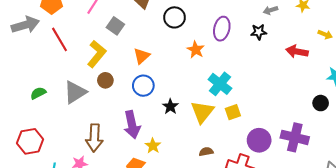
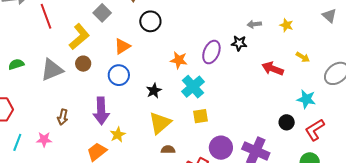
black circle: (174, 17) -> (150, 21), moved
purple ellipse: (222, 29) -> (211, 52), moved
orange star: (196, 50) -> (179, 60), moved, turned -30
black star: (170, 106) -> (154, 91), moved
yellow triangle: (202, 112) -> (160, 123), moved
brown arrow: (94, 138) -> (63, 117), size x0.6

